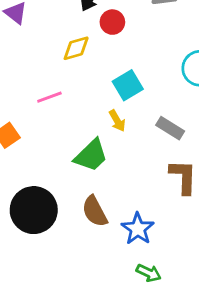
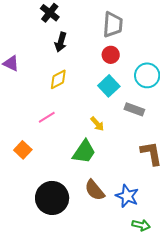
red circle: (112, 22) -> (111, 55), moved
cyan square: (128, 85) -> (109, 86), moved
gray rectangle: (170, 128) -> (134, 109), moved

